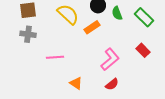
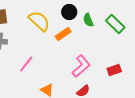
red rectangle: (143, 50) -> (114, 70), moved, turned -64
pink line: (55, 57) -> (26, 64), turned -48

